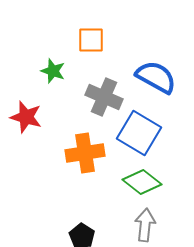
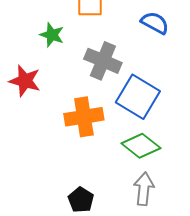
blue semicircle: (156, 77) -> (155, 23), moved, size x0.7

